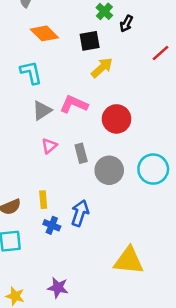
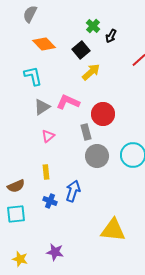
black square: (90, 41) -> (81, 50), turned -30
gray rectangle: (81, 153) -> (86, 132), moved
yellow rectangle: (43, 200) -> (46, 172), moved

